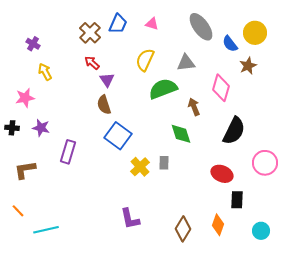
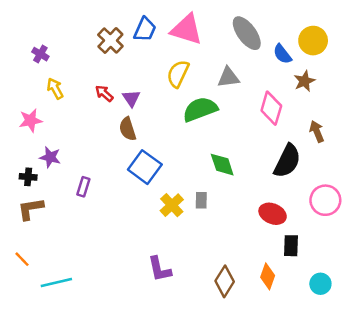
pink triangle: (152, 24) -> (187, 29), size x2.0
red arrow: (92, 63) -> (104, 93), moved
brown arrow: (194, 107) -> (317, 131), moved
black cross: (12, 128) -> (28, 177), moved
purple rectangle: (68, 152) -> (83, 187), size x0.7

